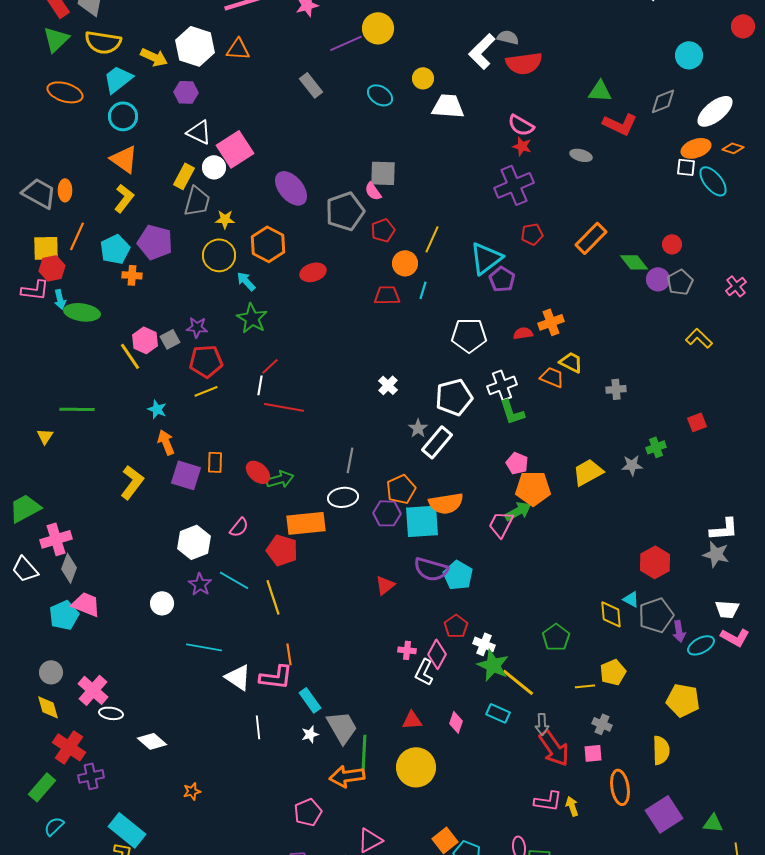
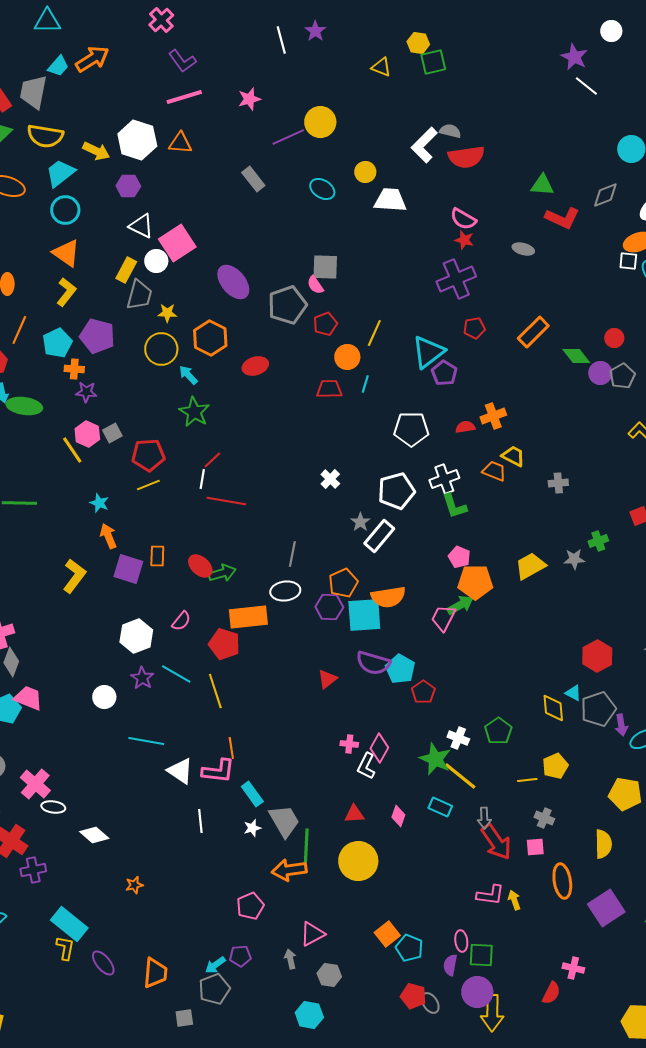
purple star: (197, 327) -> (86, 392), moved
red pentagon: (456, 626) -> (423, 692), moved
white cross: (484, 644) -> (458, 738), moved

